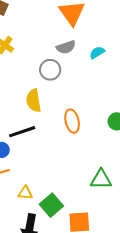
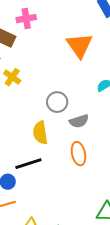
gray semicircle: (66, 47) -> (79, 121), moved

